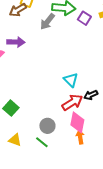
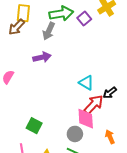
purple square: (84, 18) -> (84, 18), turned 32
purple arrow: (16, 42) -> (42, 57), moved
pink diamond: (77, 122) -> (86, 119), moved

